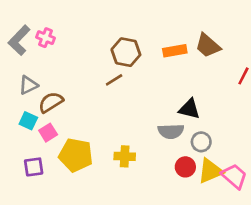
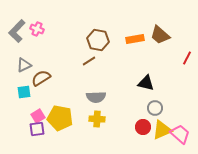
cyan square: (28, 121) -> (24, 92), turned -32
gray semicircle: (171, 131) -> (96, 97), moved
pink square: (48, 133) -> (38, 116), moved
purple square: (34, 167) -> (37, 129), moved

